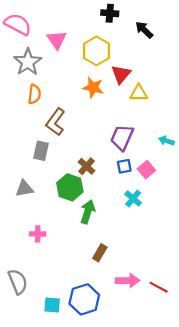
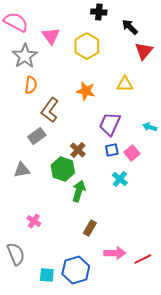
red triangle: (121, 74) -> (144, 51), moved
orange star: (93, 88) -> (86, 91), moved
gray rectangle: (41, 151) -> (37, 136), turned 42
pink cross: (38, 234) -> (34, 221), moved, turned 32
red line: (159, 287) -> (143, 259), turned -54

